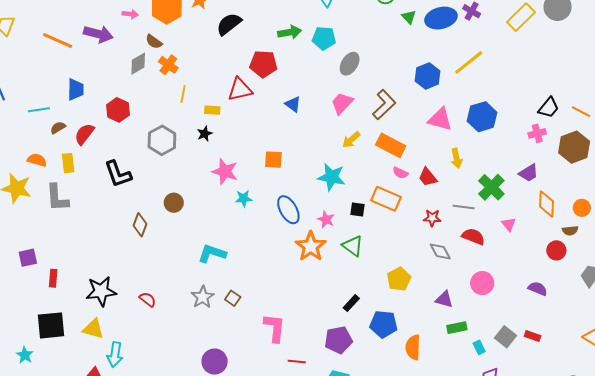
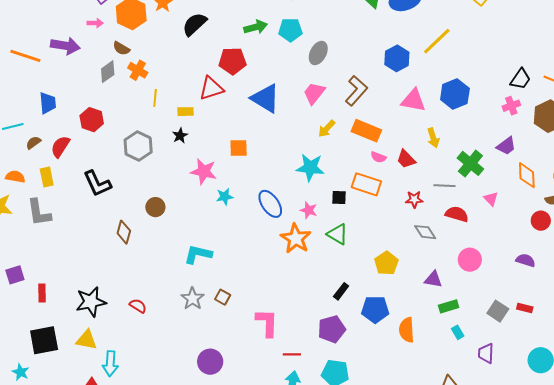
blue triangle: (293, 104) -> (265, 98), size x1.8
orange square: (273, 160) -> (239, 148), moved
cyan rectangle: (479, 347) -> (458, 332), moved

